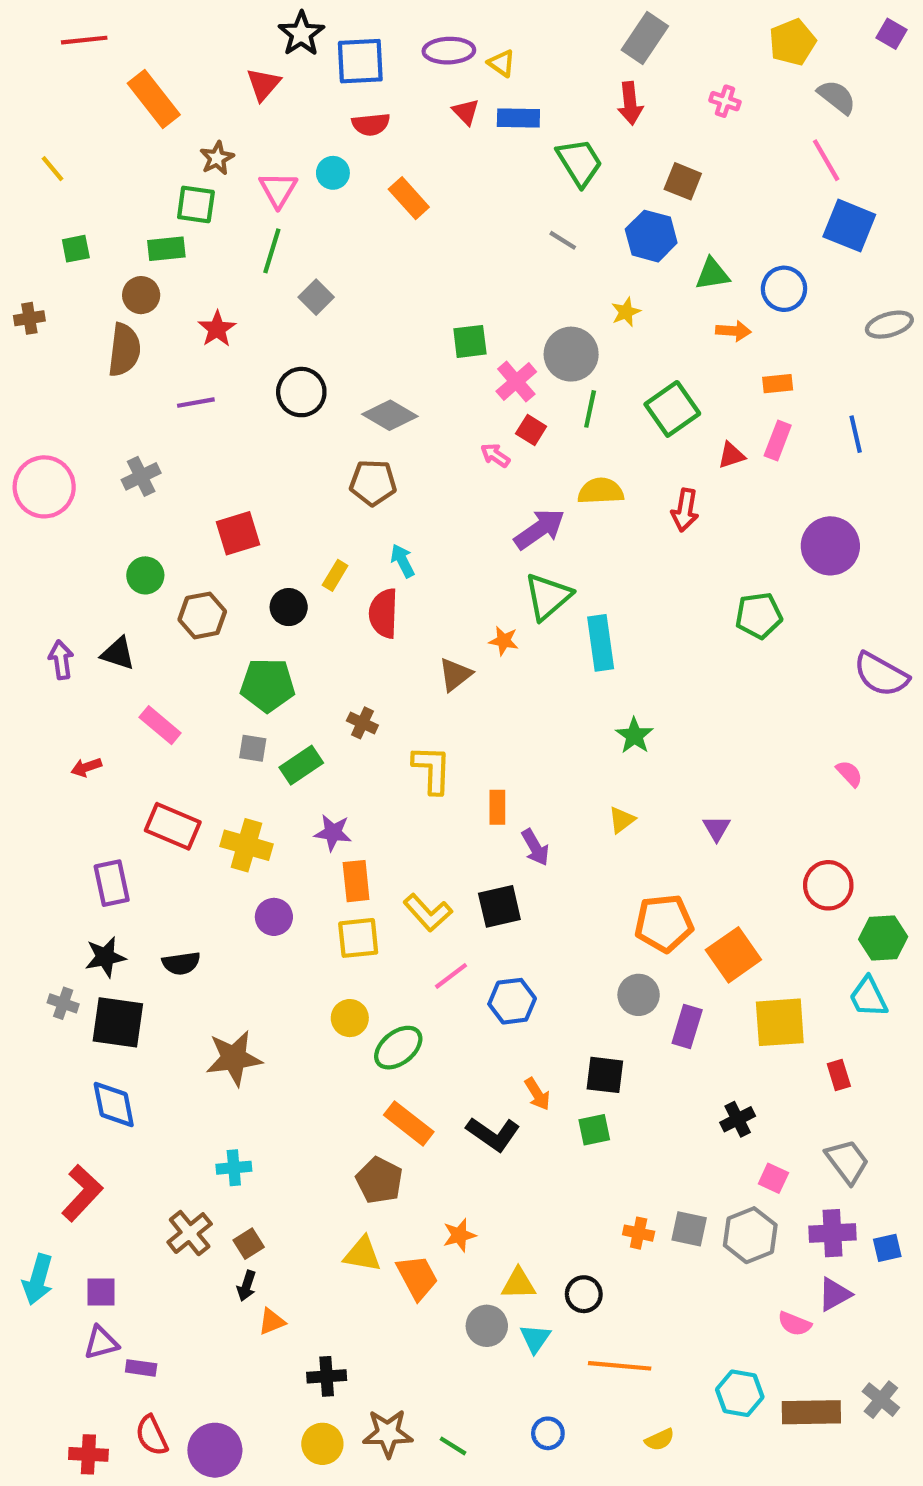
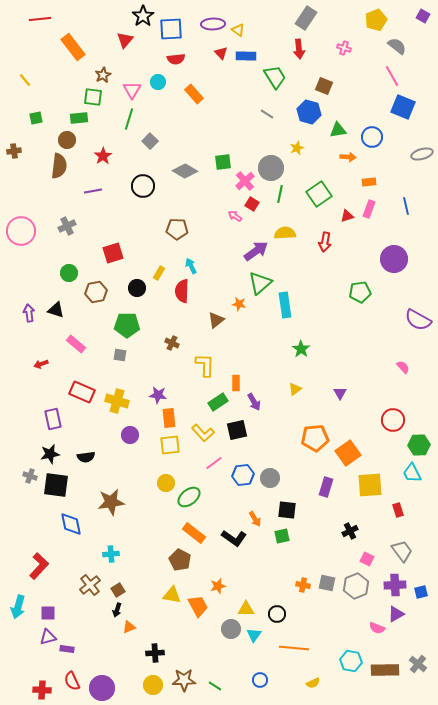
gray diamond: (390, 415) -> (185, 171), moved
green rectangle: (301, 765) -> (218, 402), moved
gray circle: (639, 995) -> (270, 478), moved
blue diamond: (114, 1104) -> (71, 524), moved

